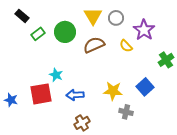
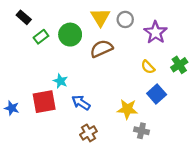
yellow semicircle: (126, 46) -> (148, 67), moved
yellow star: (113, 91) -> (127, 109), moved
blue arrow: (75, 95) -> (81, 103), turned 36
gray cross: (126, 112) -> (141, 131), moved

